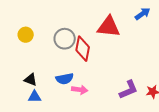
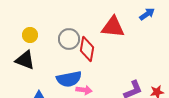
blue semicircle: (65, 79) -> (69, 79), size x1.4
black triangle: (31, 80) -> (25, 60), moved, size x1.5

